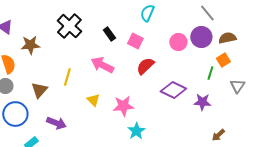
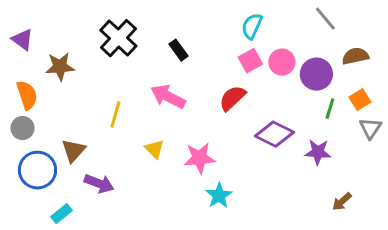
cyan semicircle: (147, 13) -> (252, 26), moved
purple circle: (201, 37) -> (316, 74), moved
pink square: (135, 41) -> (250, 61), moved, turned 35
orange square: (223, 60) -> (360, 100), moved
brown triangle: (39, 90) -> (73, 151), moved

